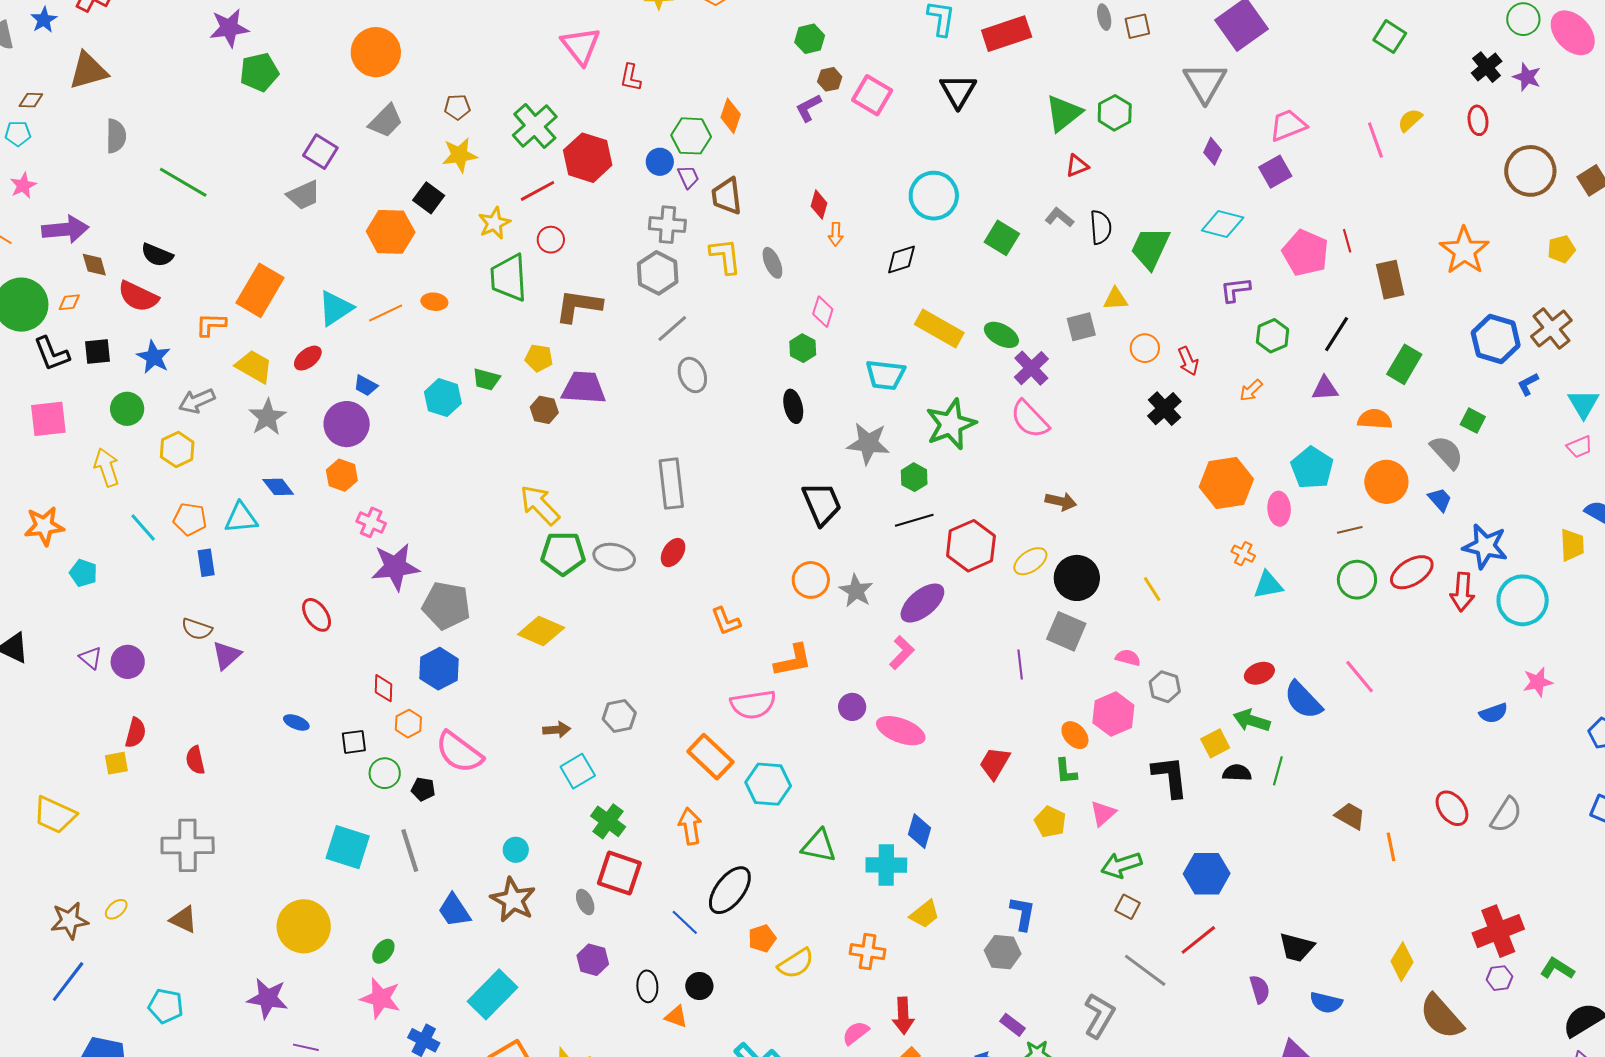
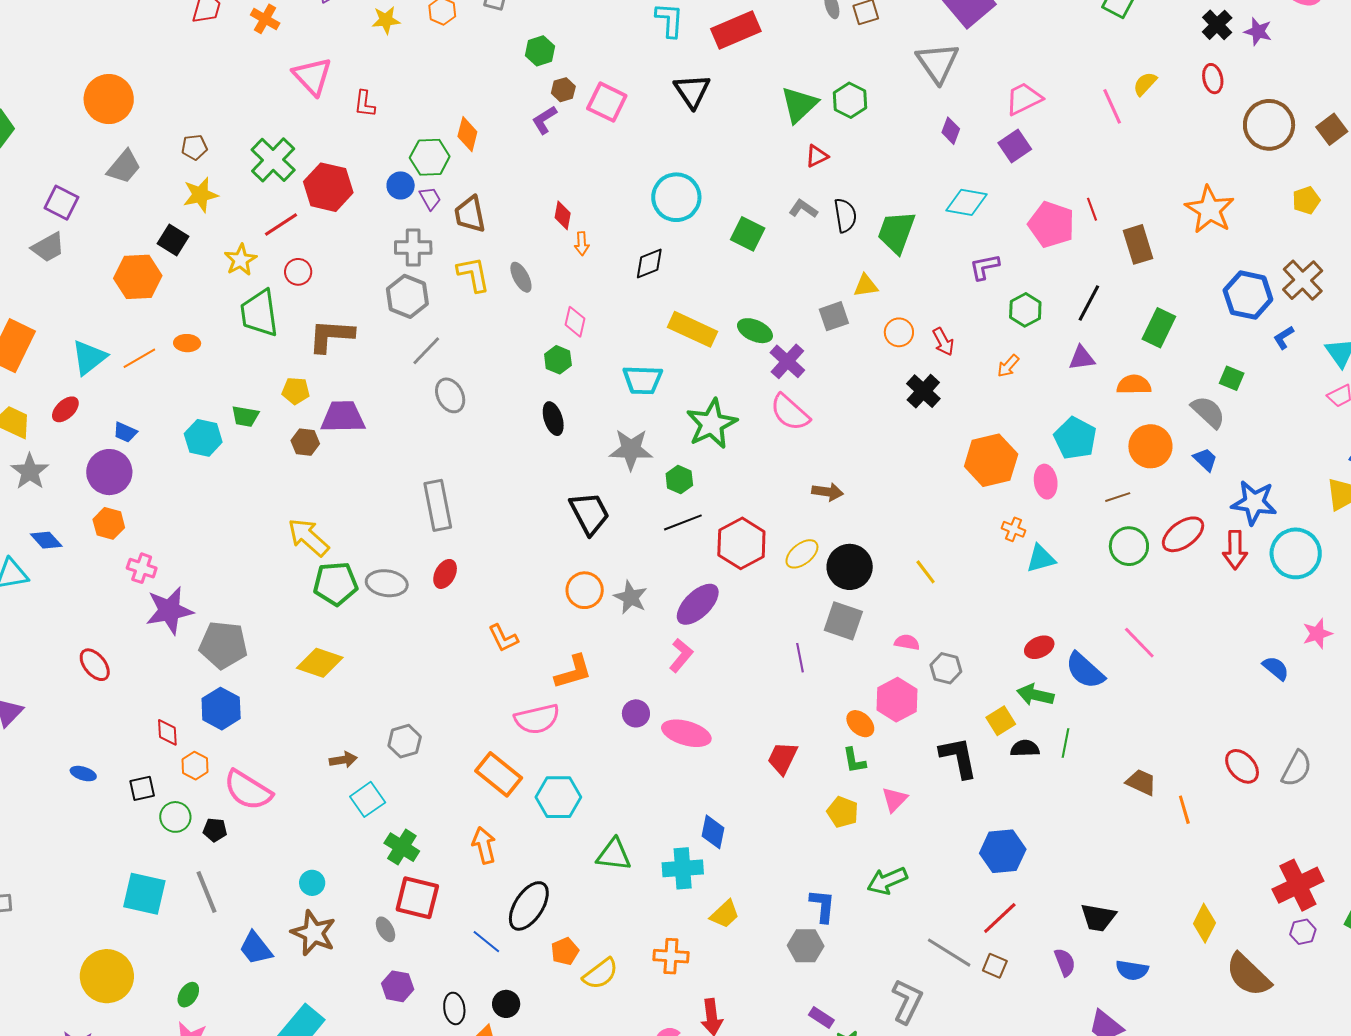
blue semicircle: (1494, 713) -> (1276, 668), turned -116
green arrow: (1121, 865) -> (887, 881), moved
brown square: (1127, 907) -> (995, 966), moved

